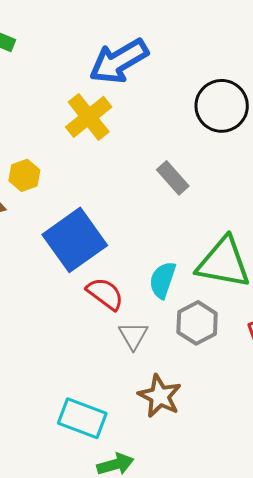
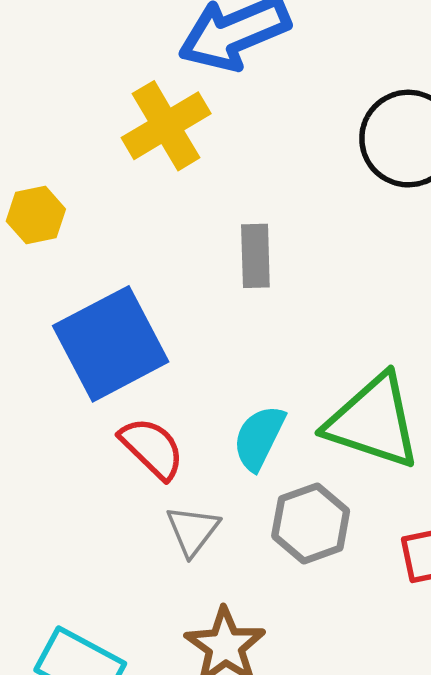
gray rectangle: (173, 178) -> (255, 256), moved, turned 32

